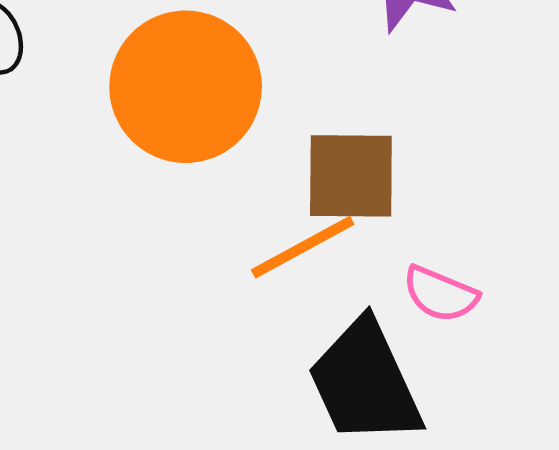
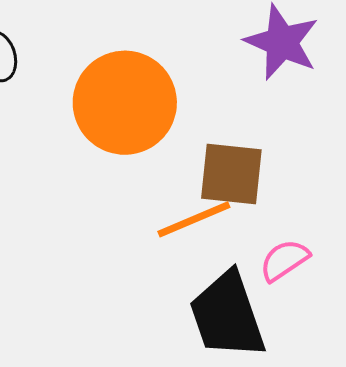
pink semicircle: (440, 294) -> (284, 260), turned 118

